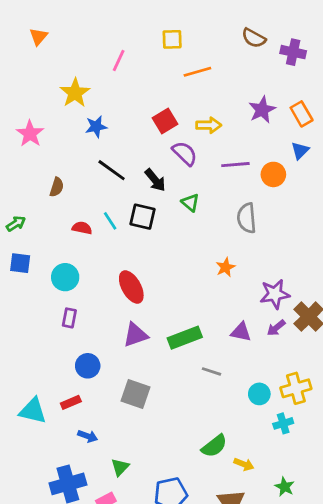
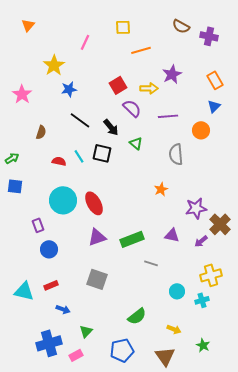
purple star: (262, 110) -> (172, 74), moved
orange circle: (273, 174) -> (201, 130), moved
cyan circle: (65, 277) -> (63, 200), moved, size x1.4
purple rectangle: (69, 318) -> (38, 225), moved, turned -32
purple arrow: (276, 328) -> (201, 241), moved
blue circle: (88, 366) -> (49, 249), moved
cyan circle: (259, 394) -> (177, 291), moved
green semicircle: (214, 446) -> (137, 316), moved

